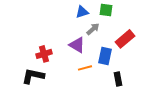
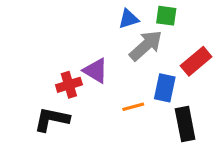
gray arrow: (93, 29) -> (146, 46), size x1.6
purple triangle: (77, 45) -> (96, 71), moved
black rectangle: (118, 79) -> (185, 124), size x1.5

